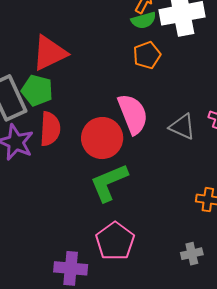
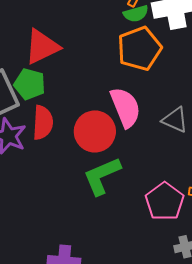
orange pentagon: (147, 55) -> (139, 49), size x1.6
pink pentagon: (115, 241) -> (165, 201), moved

